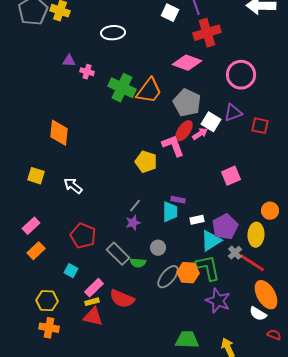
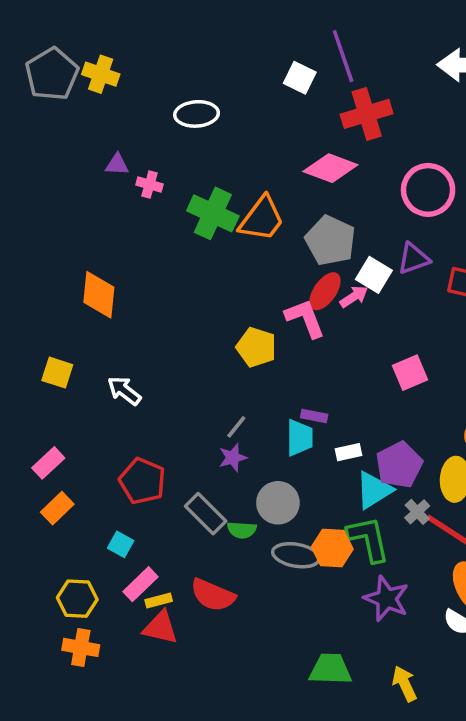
gray circle: (158, 248) -> (278, 503), size x1.5
gray ellipse: (168, 277) -> (296, 555), turned 60
pink rectangle: (94, 288) -> (141, 584), moved

